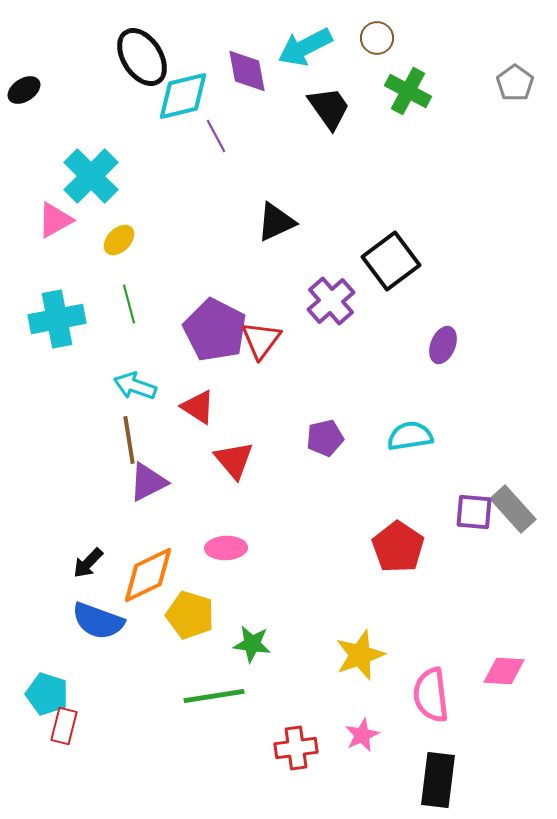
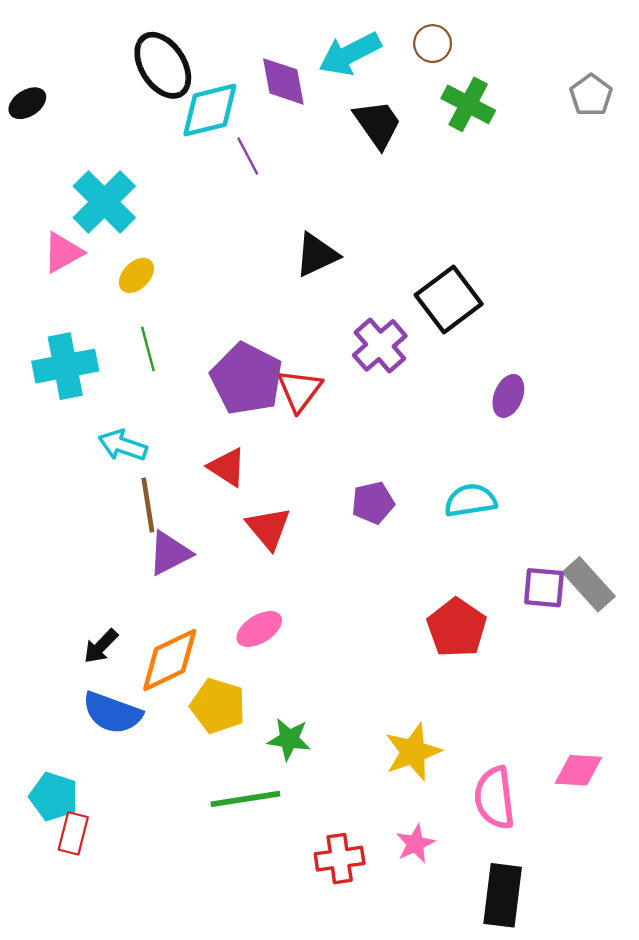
cyan arrow: (135, 386) -> (123, 445), moved
pink ellipse: (226, 548) -> (259, 629), turned -30

